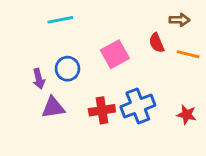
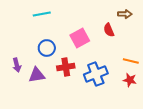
orange line: (188, 54) -> (131, 61), moved
purple arrow: (39, 79) -> (17, 65), moved
red cross: (102, 110) -> (66, 67), moved

